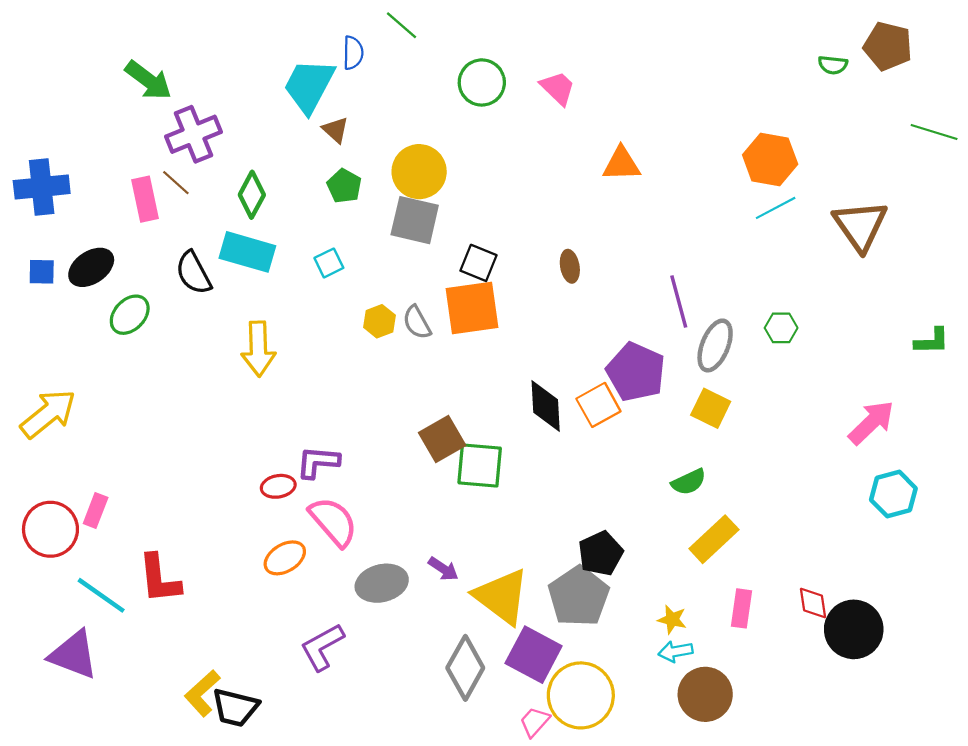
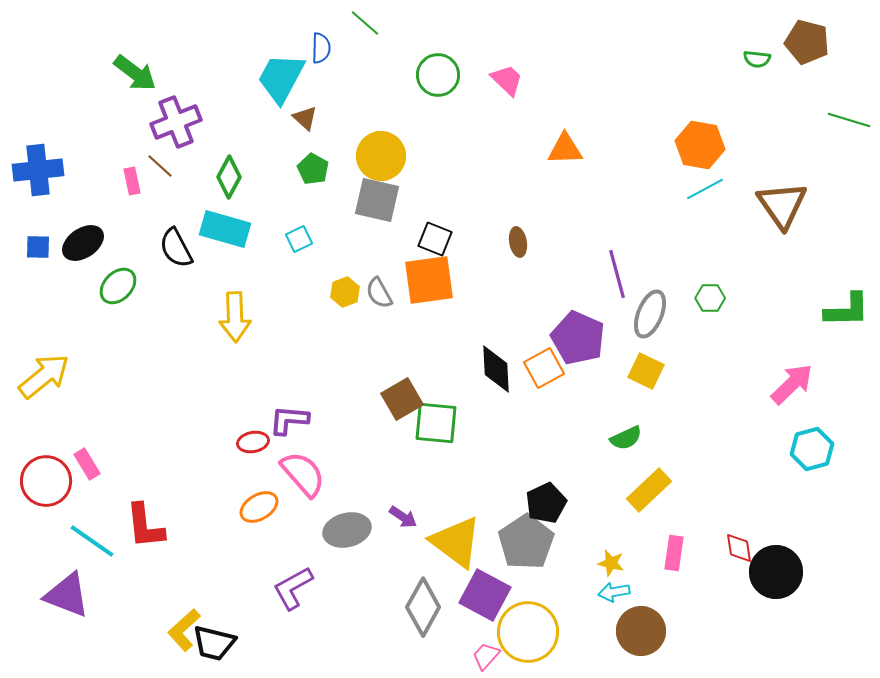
pink rectangle: (145, 199) -> (132, 181), size x0.7
green L-shape: (932, 341) -> (847, 310), size x1.4
pink rectangle: (96, 511) -> (87, 464), turned -52

